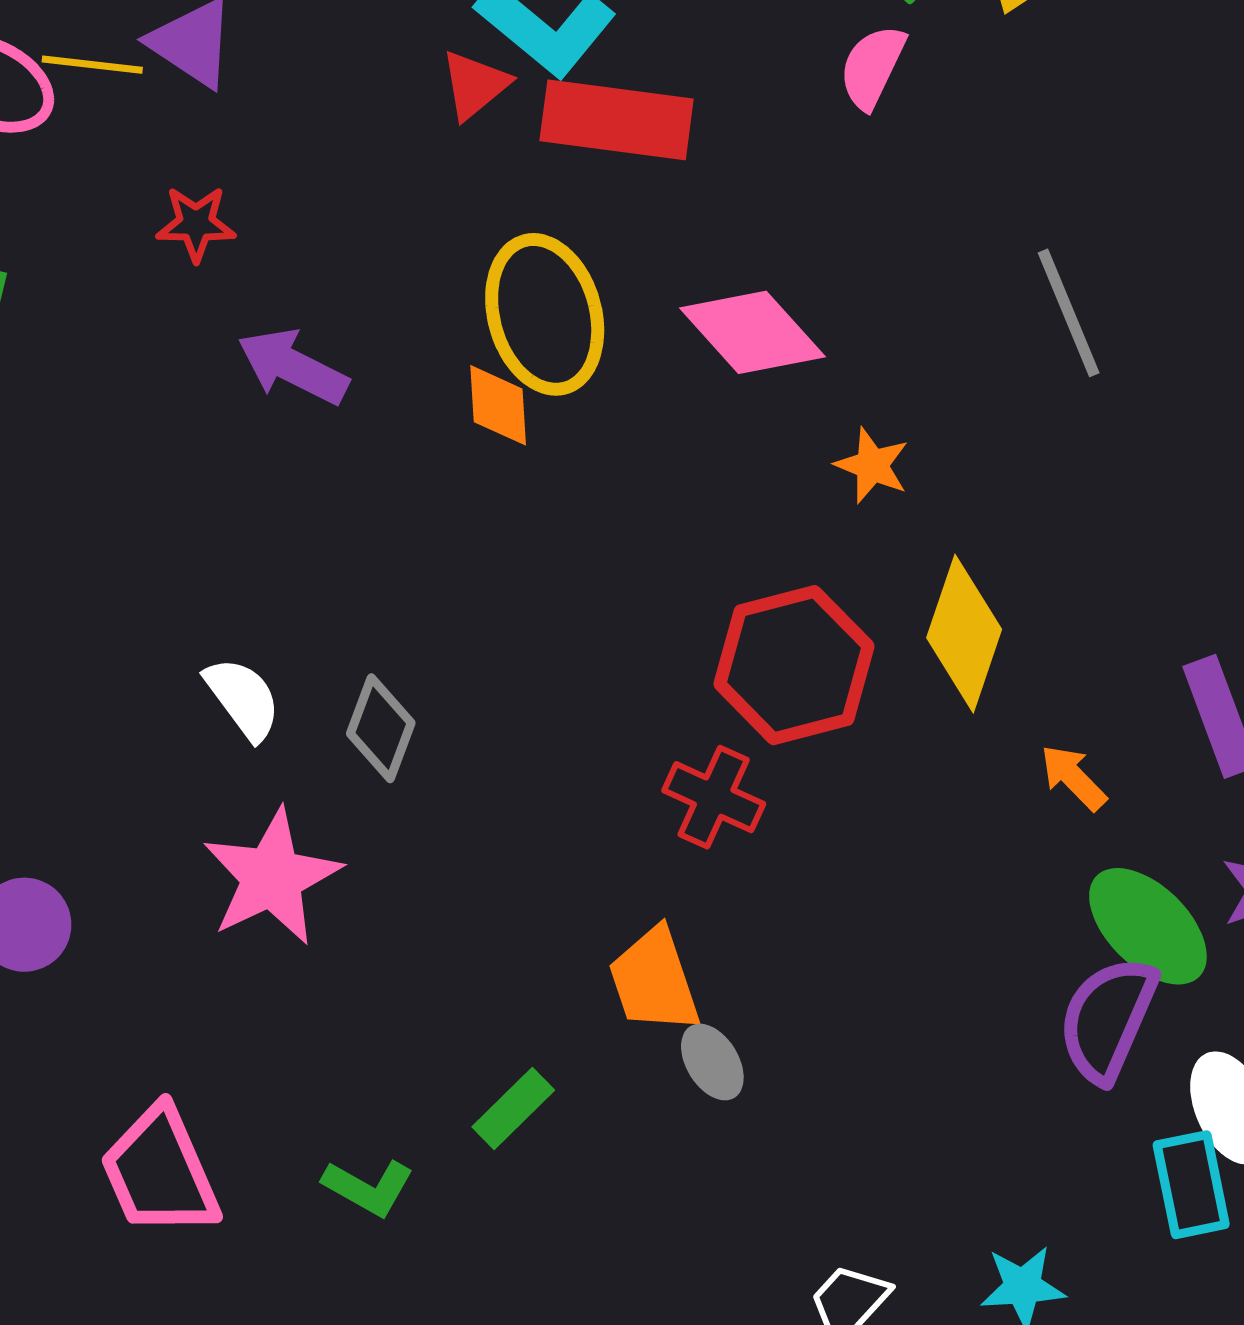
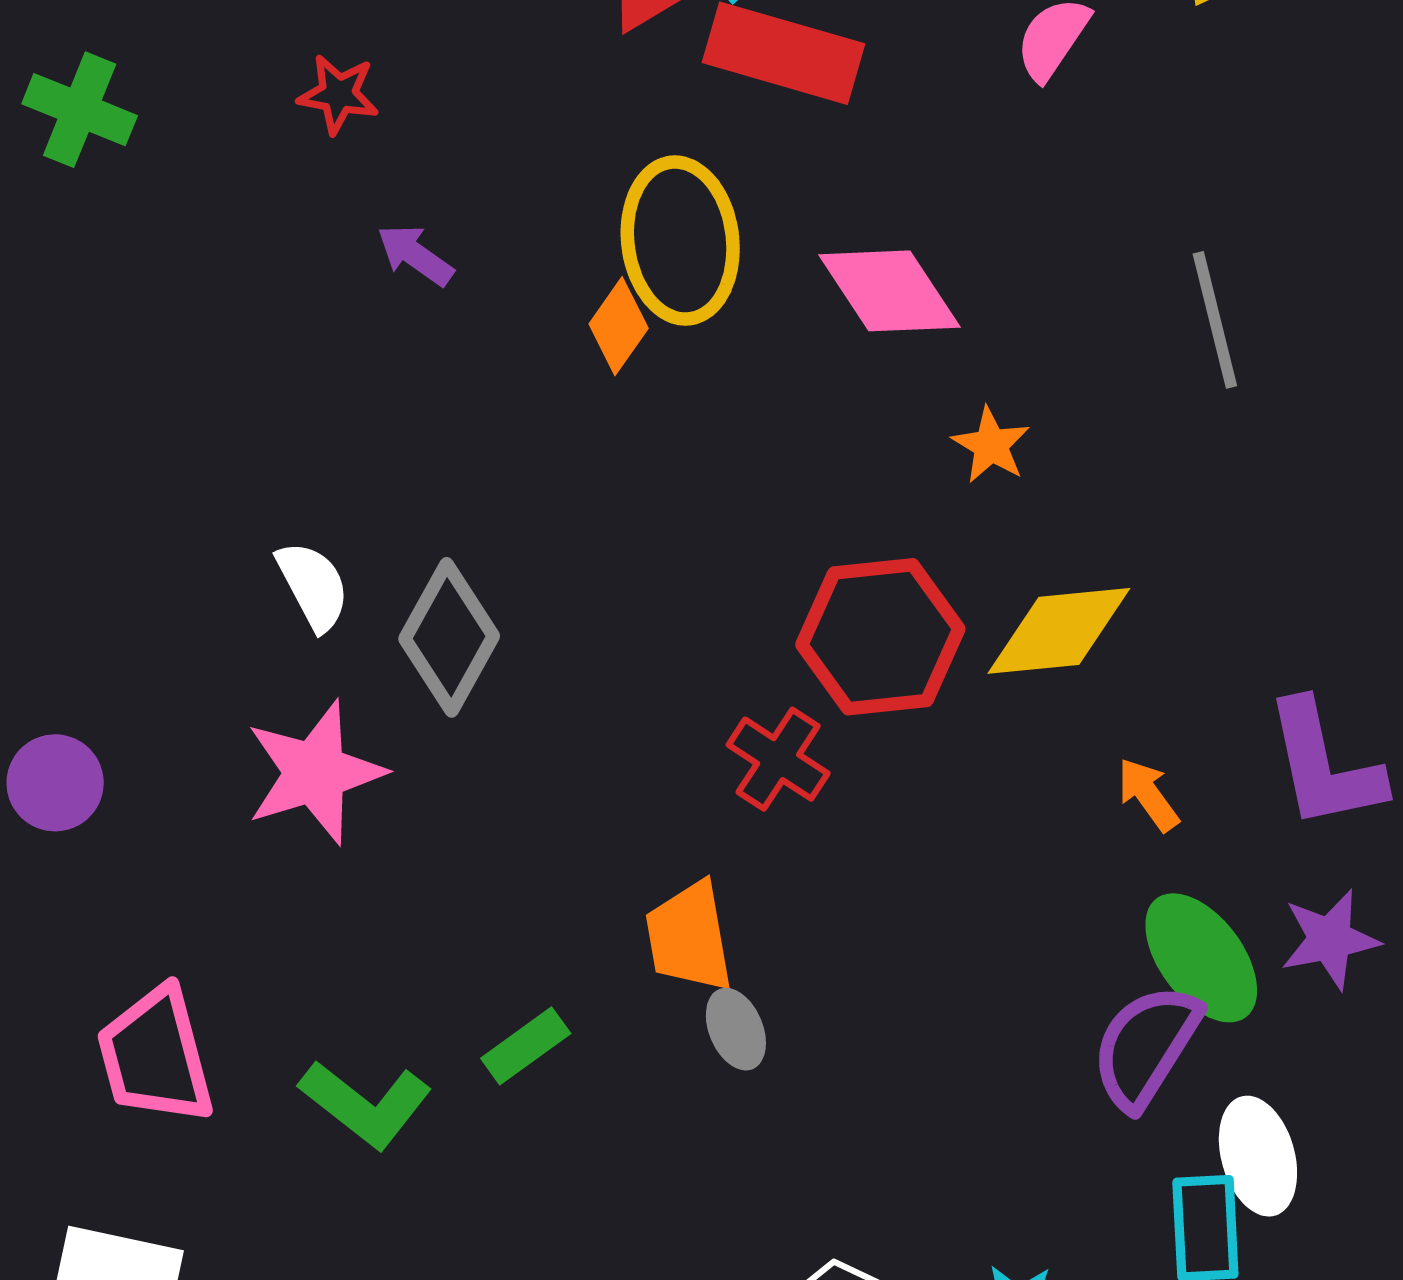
purple arrow: (293, 367) -> (415, 255), size x0.7
orange diamond: (498, 405) -> (619, 326), turned 30
yellow diamond: (964, 634) -> (1059, 631), turned 57
gray diamond: (381, 728) -> (449, 637), size x1.4
green L-shape: (368, 1187) -> (366, 1104), size x1.4

